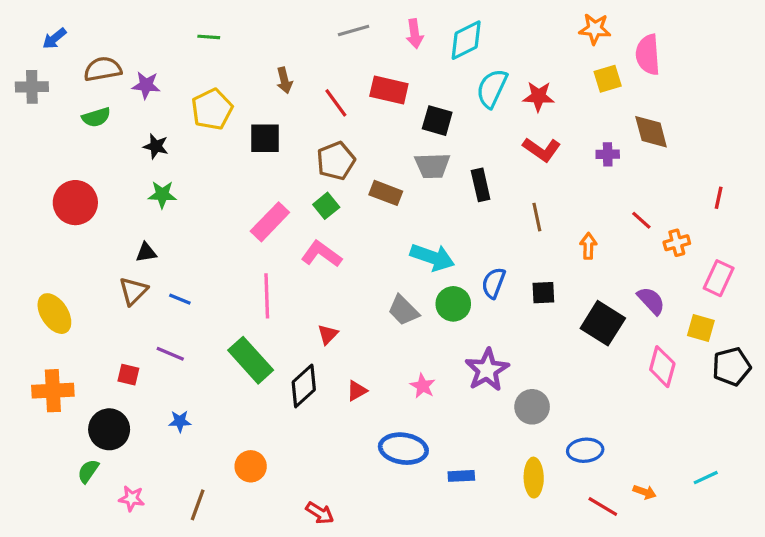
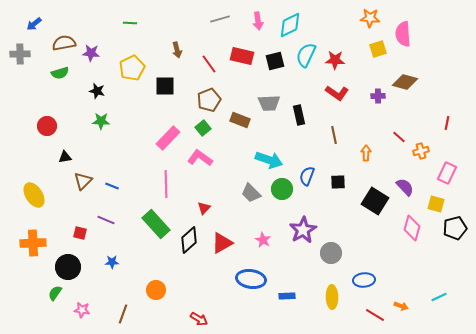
black square: (437, 121) -> (275, 61), moved, turned -30
brown diamond: (651, 132) -> (405, 82), turned -60
red circle: (75, 203) -> (47, 126), size x0.7
black triangle: (146, 252) -> (65, 157), moved
red triangle: (357, 391) -> (222, 243), size x1.6

